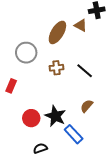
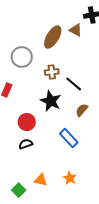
black line: (85, 71) -> (74, 84), moved
black star: (55, 116) -> (51, 101), moved
black semicircle: (40, 148) -> (26, 144), moved

